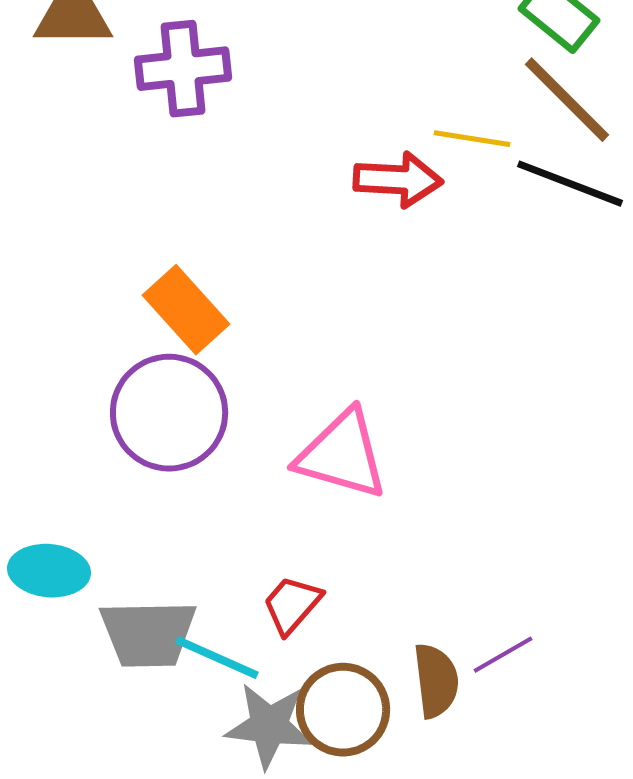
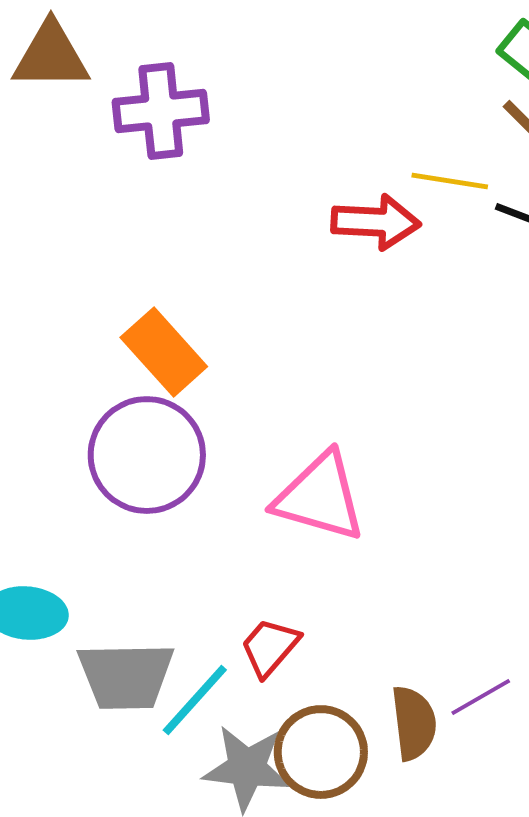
cyan line: (217, 658) -> (195, 700), turned -72

